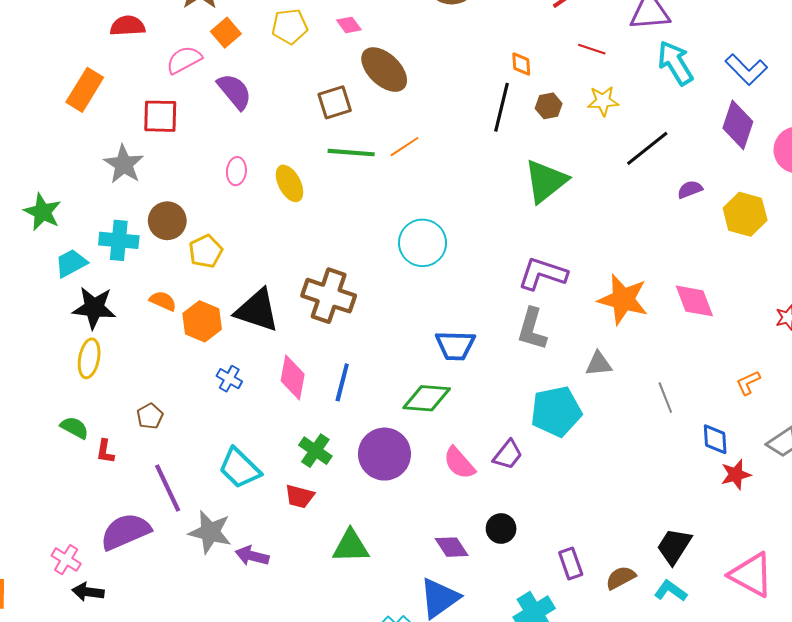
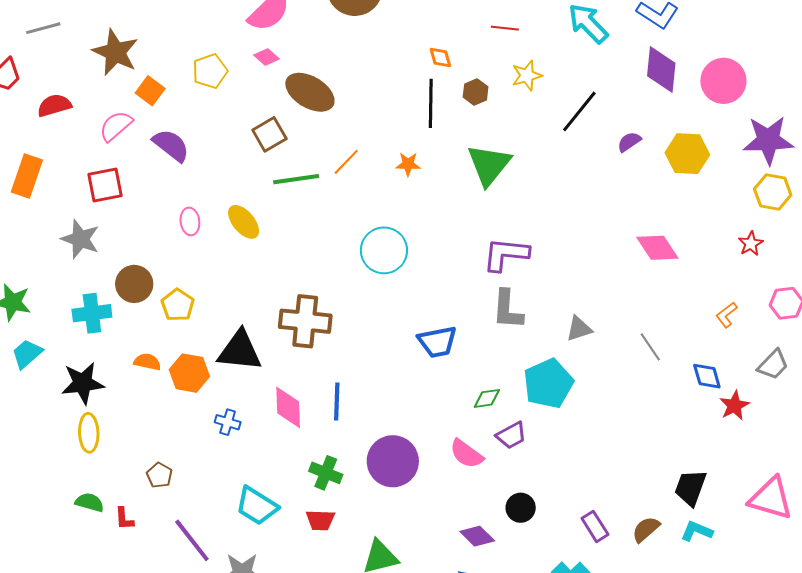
cyan trapezoid: (71, 263) -> (27, 354), moved
orange star: (623, 299) -> (408, 164), moved, size x0.5
green diamond: (427, 398) -> (487, 398), moved, size x0.6
purple trapezoid: (508, 455) -> (511, 435), turned 36

